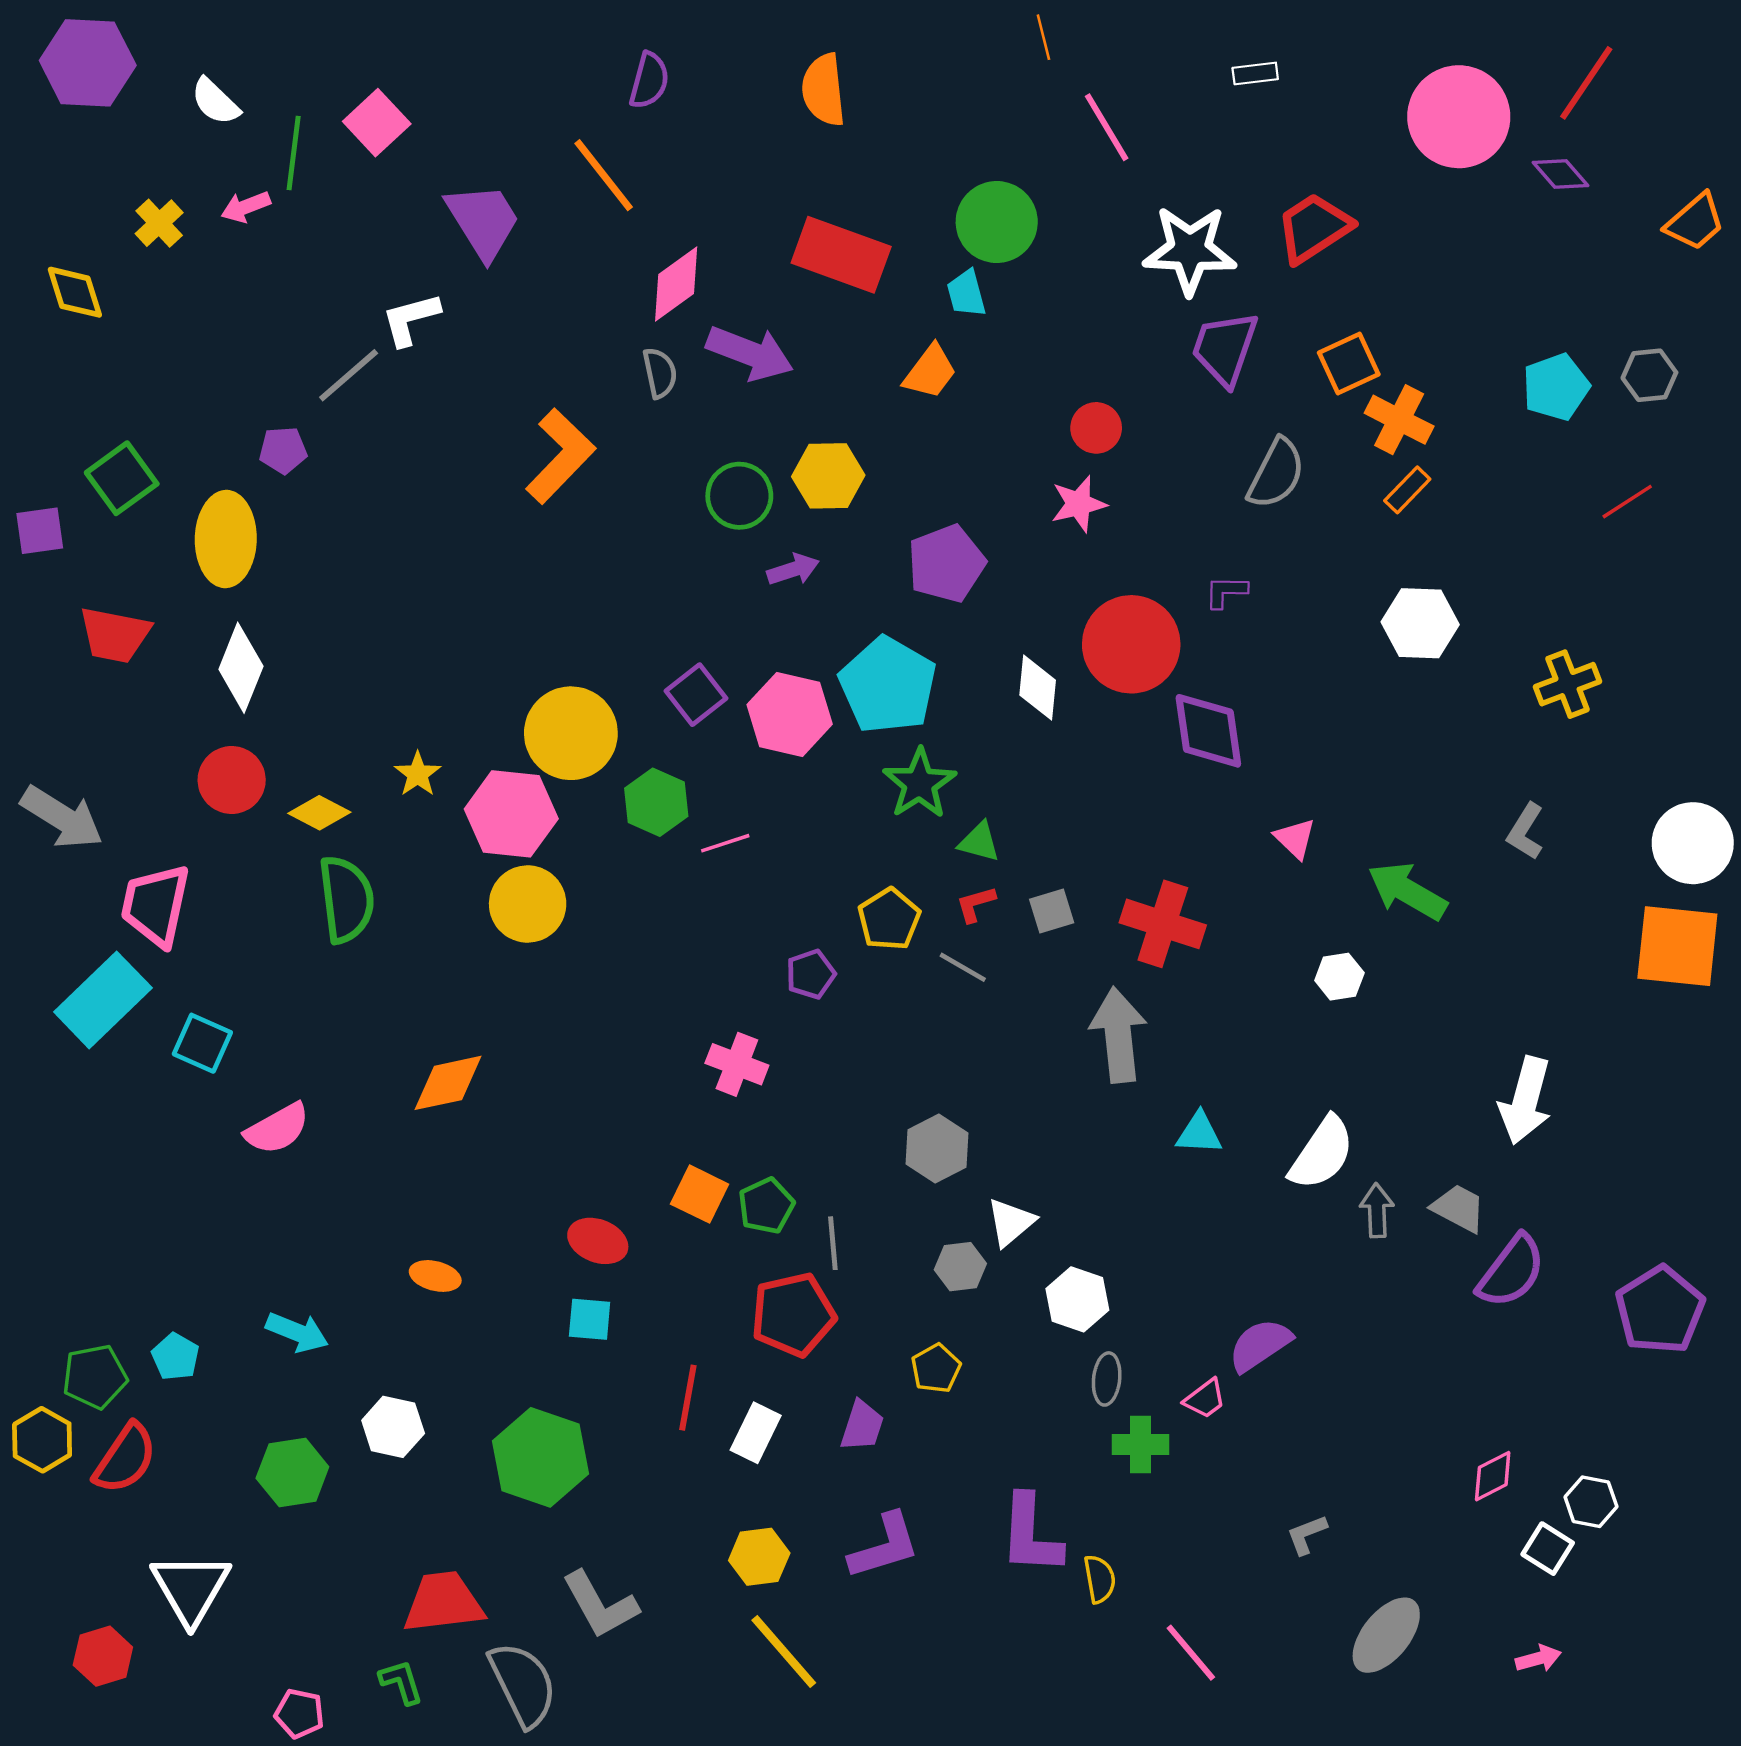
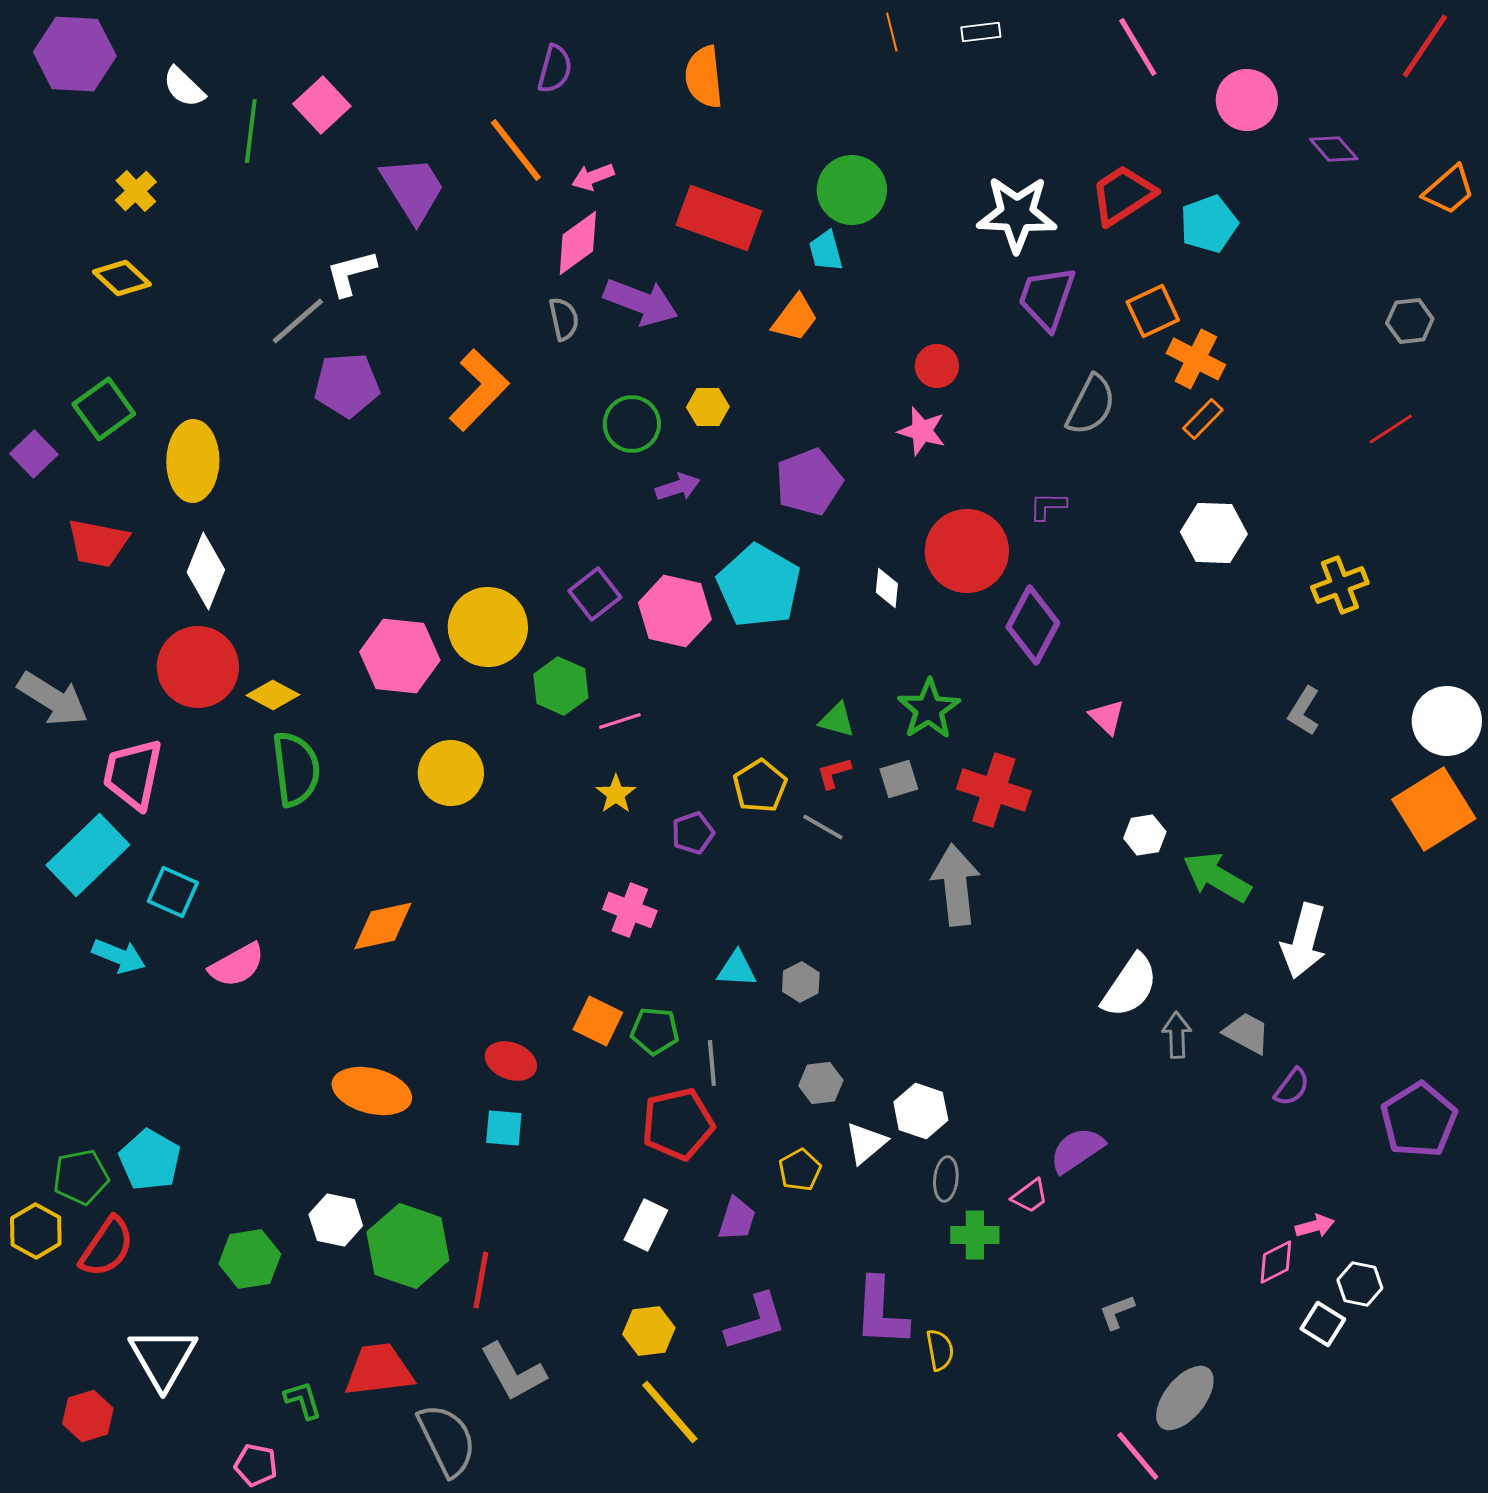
white rectangle: (1255, 73) -> (981, 32), moved
red line: (1586, 83) -> (1425, 46), moved
pink circle: (1459, 117) -> (1247, 100), size x0.7
pink line: (1107, 127) -> (1138, 47), moved
pink arrow: (246, 207) -> (593, 177), moved
yellow diamond: (75, 292) -> (122, 278), moved, turned -30
cyan pentagon: (1556, 387) -> (1209, 224), moved
purple pentagon: (283, 450) -> (347, 385), moved, size x1.6
yellow hexagon: (828, 476) -> (708, 407), size x0.7
pink star: (1079, 504) -> (922, 431), turned 30
purple square: (40, 531) -> (34, 454), turned -36
white diamond: (1038, 688) -> (887, 588), size x0.7
purple diamond: (1208, 731) -> (1033, 625), turned 36
yellow star: (418, 774) -> (616, 794), moved
red circle: (232, 780) -> (198, 667), size x1.4
green star: (919, 784) -> (929, 709), moved
pink hexagon: (511, 814) -> (400, 656), moved
green arrow: (1407, 891) -> (1217, 877), moved
orange square: (1677, 946) -> (1434, 809), turned -38
cyan triangle: (1199, 1133) -> (737, 969), moved
gray hexagon: (937, 1148) -> (801, 982), size x0.7
green pentagon: (766, 1206) -> (655, 1031), turned 30
white triangle: (1011, 1222) -> (866, 1143), moved
purple semicircle: (1511, 1271) -> (1292, 1087), size x0.6
orange ellipse: (435, 1276) -> (372, 1091), size x1.8
cyan arrow: (297, 1332) -> (119, 956), moved
cyan pentagon: (175, 1357) -> (150, 1160), size x1.5
red line: (688, 1398) -> (481, 1280), moved
green hexagon: (540, 1457) -> (408, 1246), moved
pink line: (1191, 1653) -> (1138, 1456), moved
pink arrow: (1538, 1659) -> (1315, 1226), moved
green L-shape: (401, 1682) -> (303, 1400), moved

